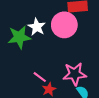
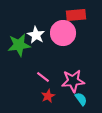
pink line: (40, 77) -> (43, 77), moved

